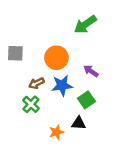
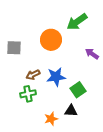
orange circle: (56, 58) -> (51, 40), moved
purple arrow: (91, 71) -> (92, 54), moved
green cross: (31, 104) -> (28, 94), turned 35

